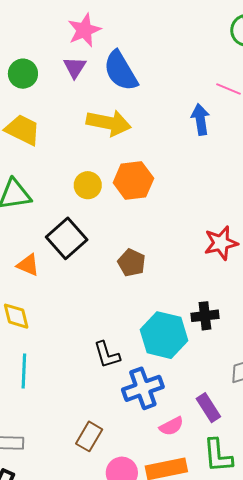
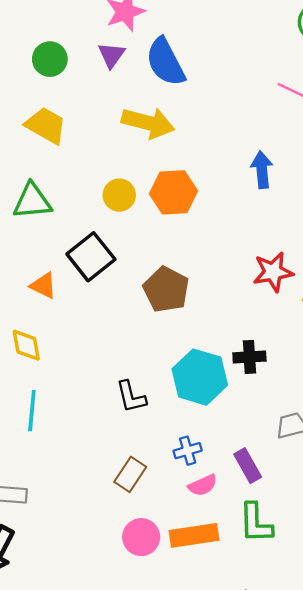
blue arrow: (200, 120) -> (262, 170), moved
brown pentagon: (132, 263) -> (166, 289), size x1.4
blue cross: (143, 388) -> (188, 451), moved, size x0.6
brown rectangle: (89, 436) -> (130, 474), moved

